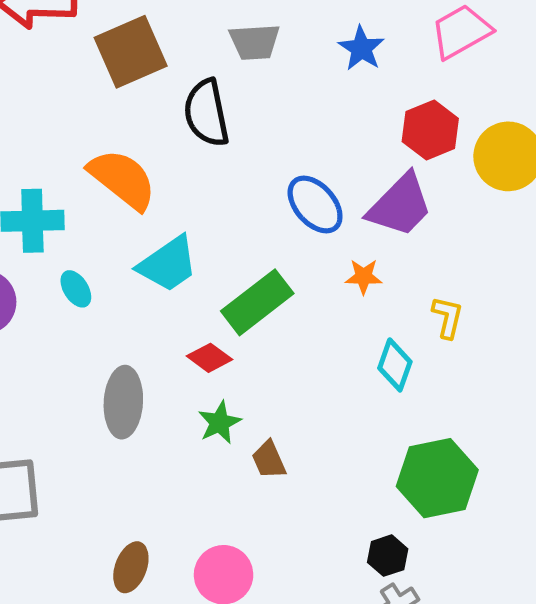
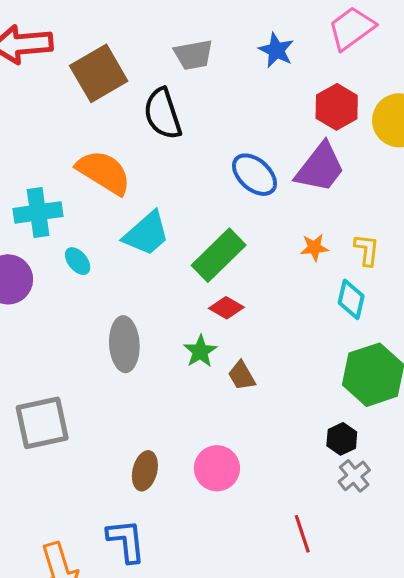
orange star: (364, 277) -> (314, 248), moved
red diamond: (209, 358) -> (226, 308), moved
cyan diamond: (395, 365) -> (351, 299), moved

